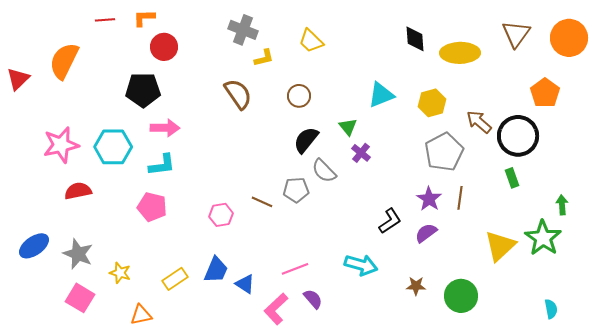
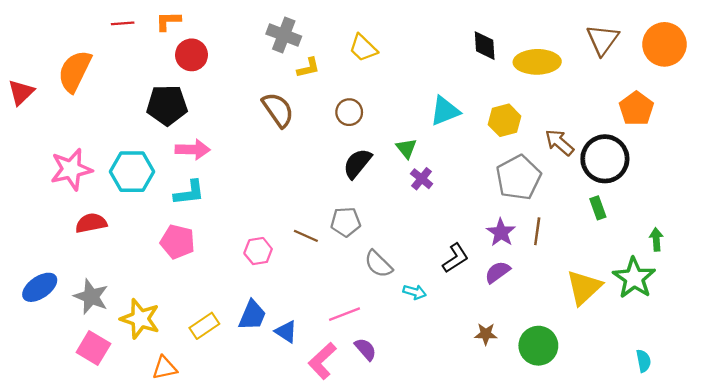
gray semicircle: (324, 171) -> (378, 264), moved
cyan arrow: (361, 265) -> (415, 292), moved, size x0.6
yellow star: (120, 273) -> (140, 319), size x1.6

